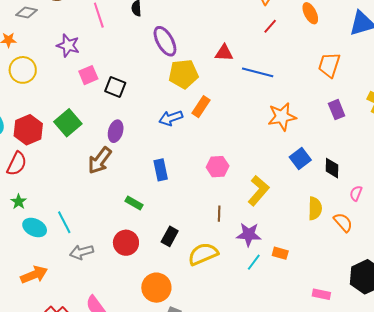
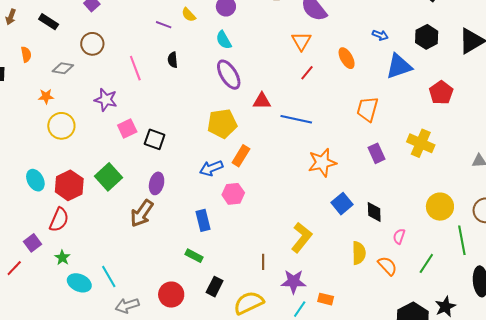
purple ellipse: (165, 41) -> (229, 75), moved
pink hexagon: (218, 167) -> (233, 194), moved
green rectangle: (134, 203) -> (194, 256), moved

